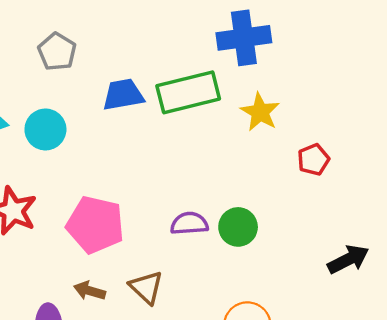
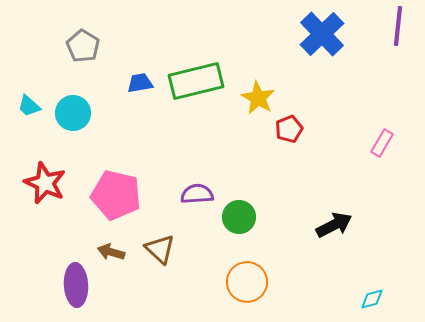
blue cross: (244, 38) -> (322, 34), moved, turned -36
blue trapezoid: (123, 95) -> (140, 83), size x0.7
red pentagon: (313, 160) -> (289, 129), moved
green circle: (238, 227) -> (239, 217), moved

